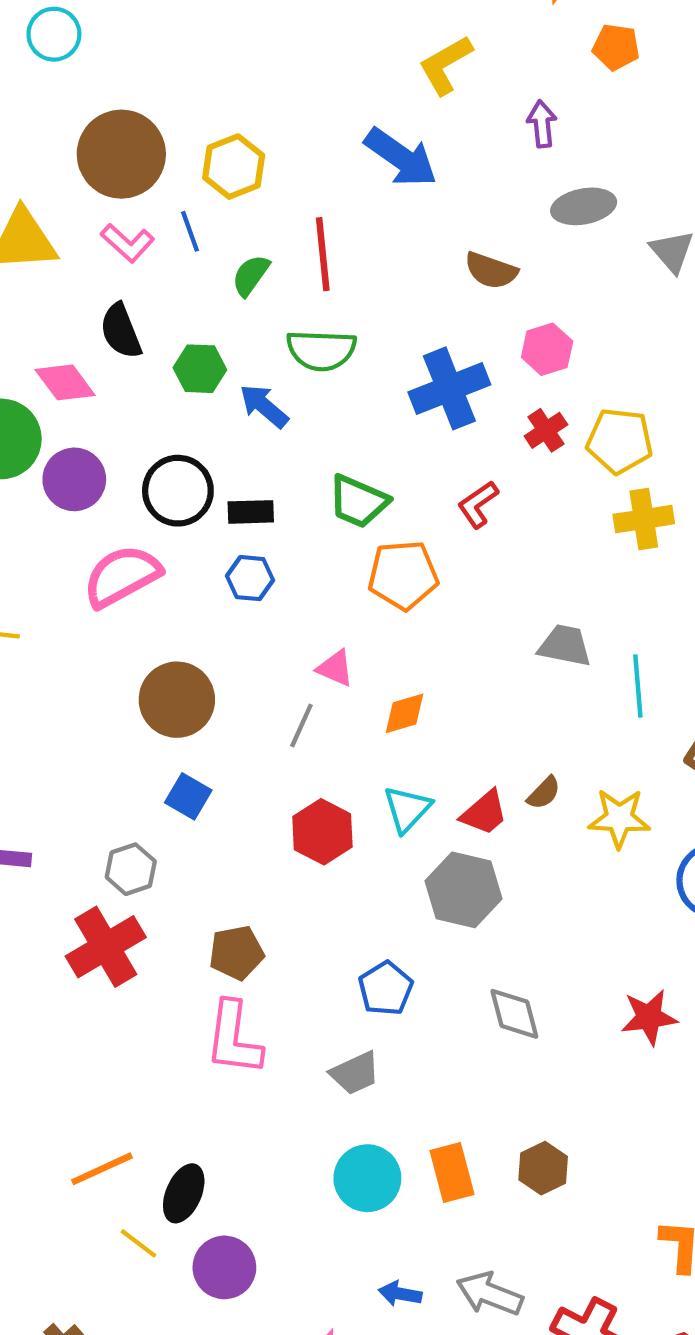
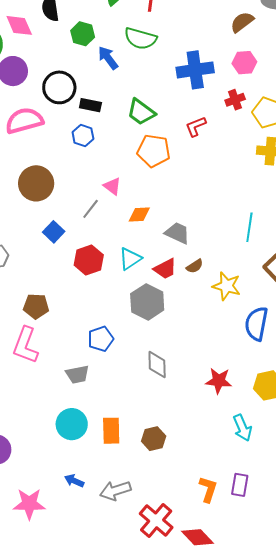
brown semicircle: (491, 271) -> (242, 22), moved, turned 110
gray trapezoid: (565, 646) -> (177, 233), moved
blue square: (188, 796) -> (54, 232), moved
gray arrow: (490, 1294) -> (115, 491), turned -52

